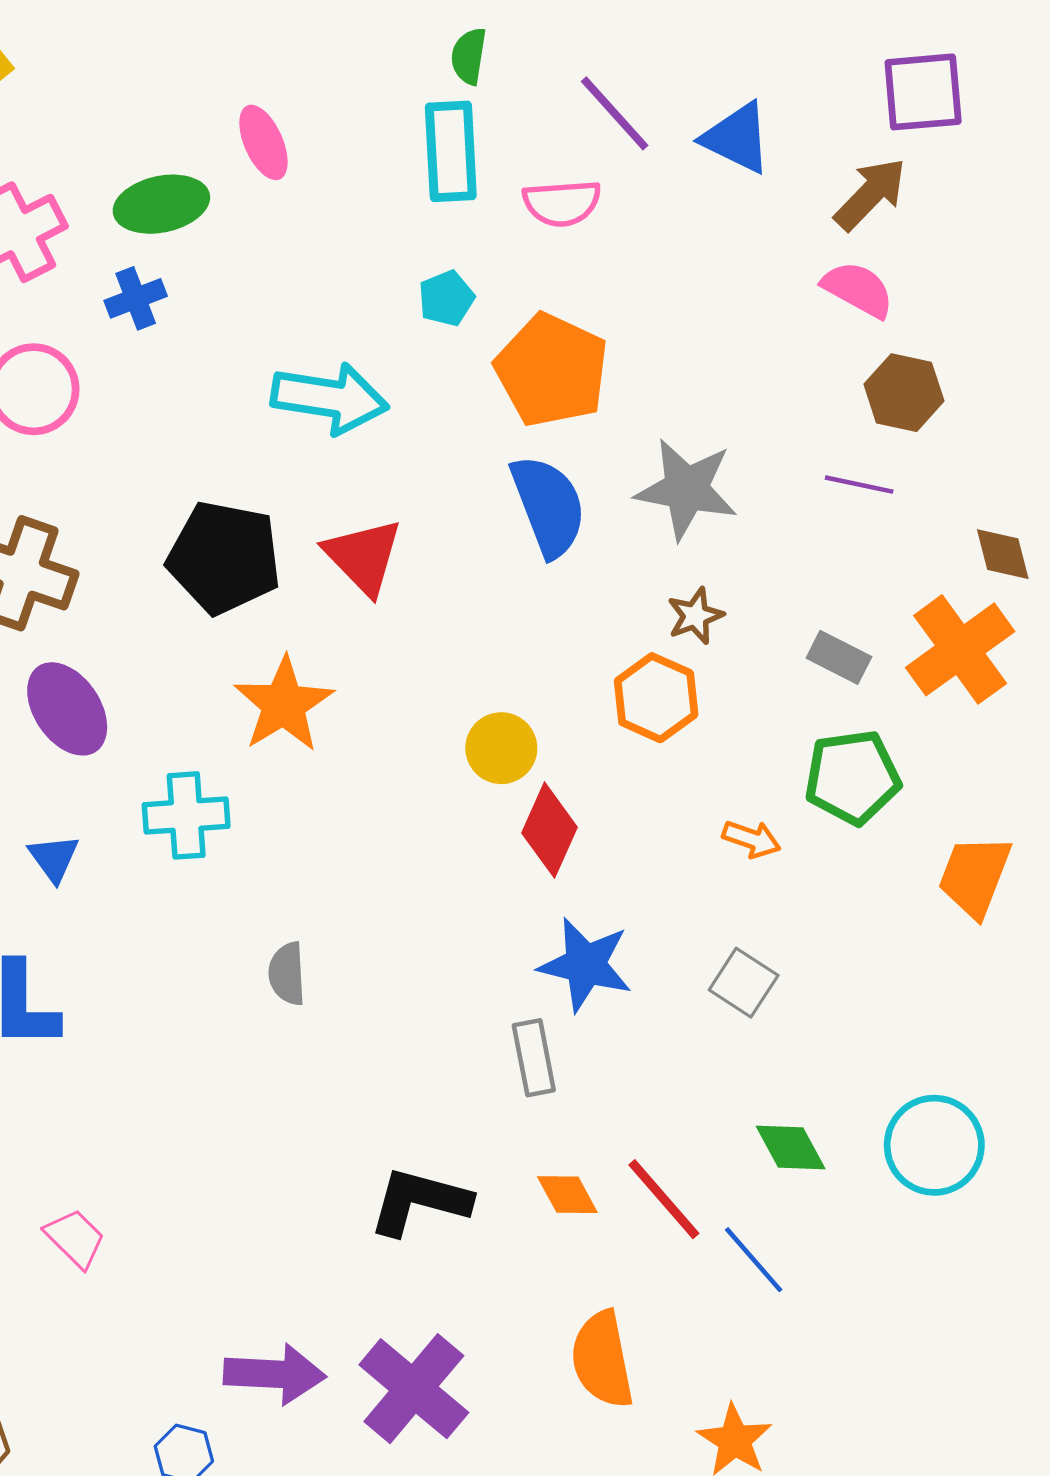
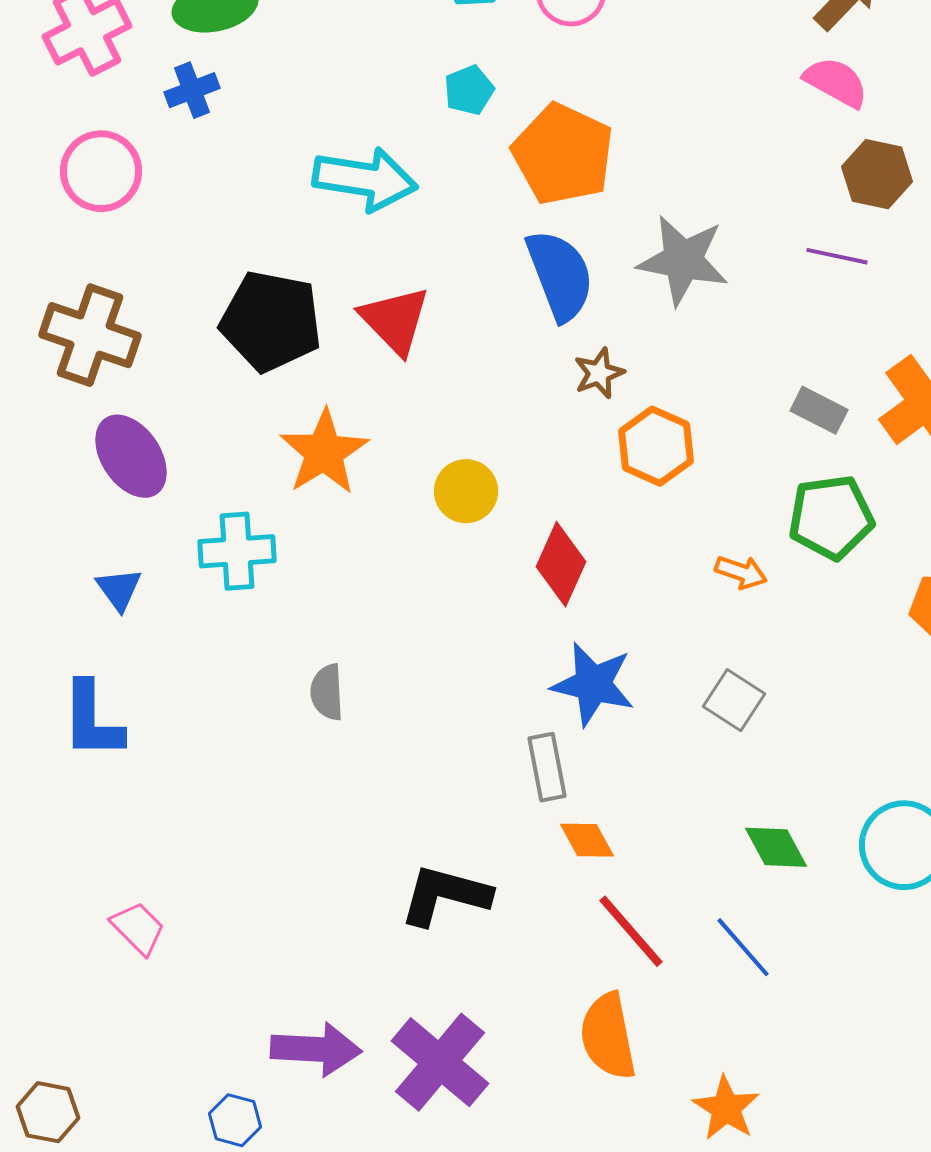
brown star: (695, 616) -> (599, 373), moved
yellow circle: (501, 748) -> (466, 491), moved
orange diamond: (567, 1195) -> (587, 840), moved
red line: (664, 1199) -> (631, 931), moved

